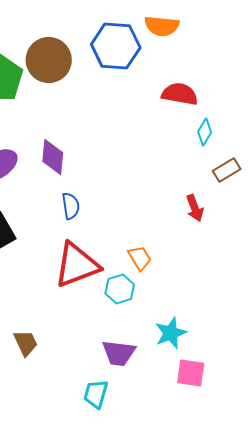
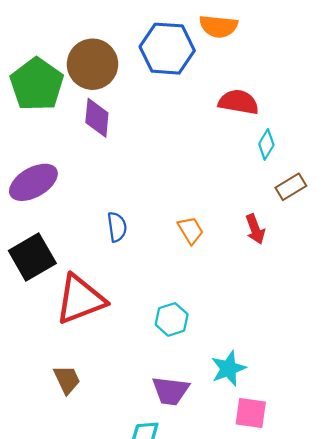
purple diamond: (53, 157) -> (97, 118), moved
orange trapezoid: (140, 258) -> (191, 230), moved
red triangle: (77, 265) -> (80, 299), moved

